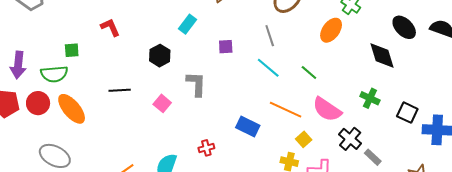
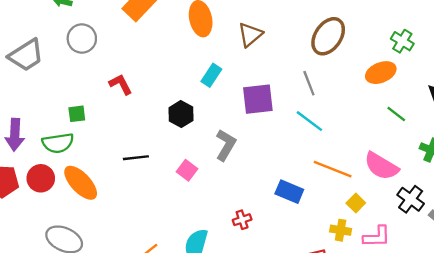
orange ellipse: (331, 30) -> (381, 73), turned 35
purple square: (226, 47) -> (258, 99), size x1.8
green line: (309, 72) -> (396, 114), moved
gray L-shape: (196, 84) -> (226, 145), turned 32

